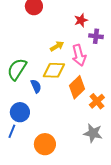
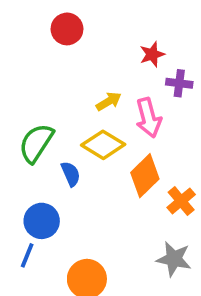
yellow diamond: (54, 70) -> (103, 145), turned 30

